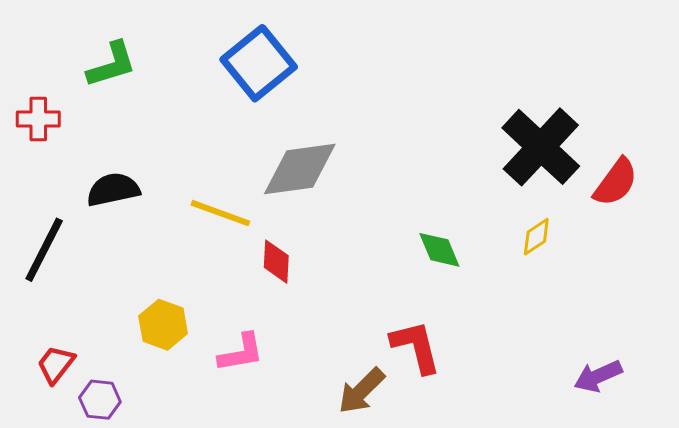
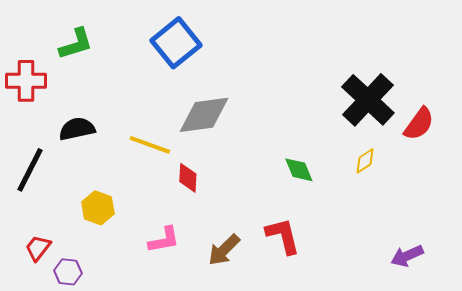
red cross: (38, 119) -> (26, 81), size x1.4
yellow hexagon: (163, 325) -> (98, 208), moved
brown arrow: (361, 391) -> (224, 250), moved

